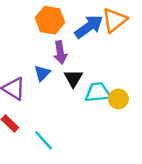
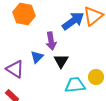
orange hexagon: (50, 20) -> (24, 14), moved
cyan trapezoid: (98, 92) -> (75, 85), moved

